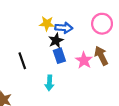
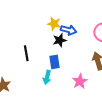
blue rectangle: (59, 56) -> (55, 62), moved
pink star: (84, 60) -> (80, 81), moved

